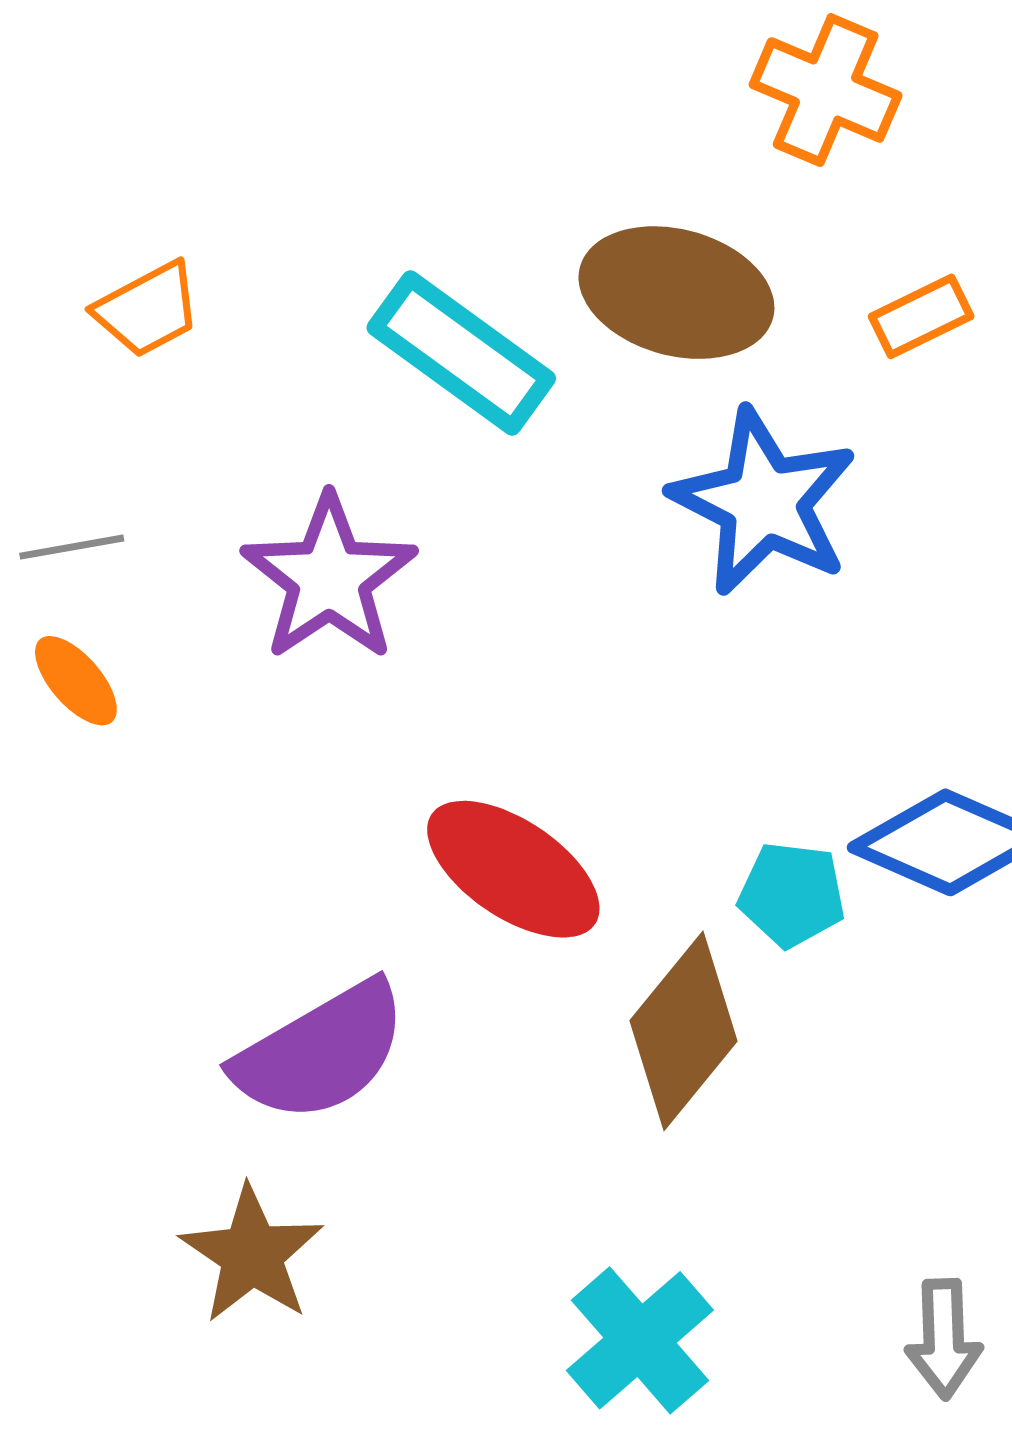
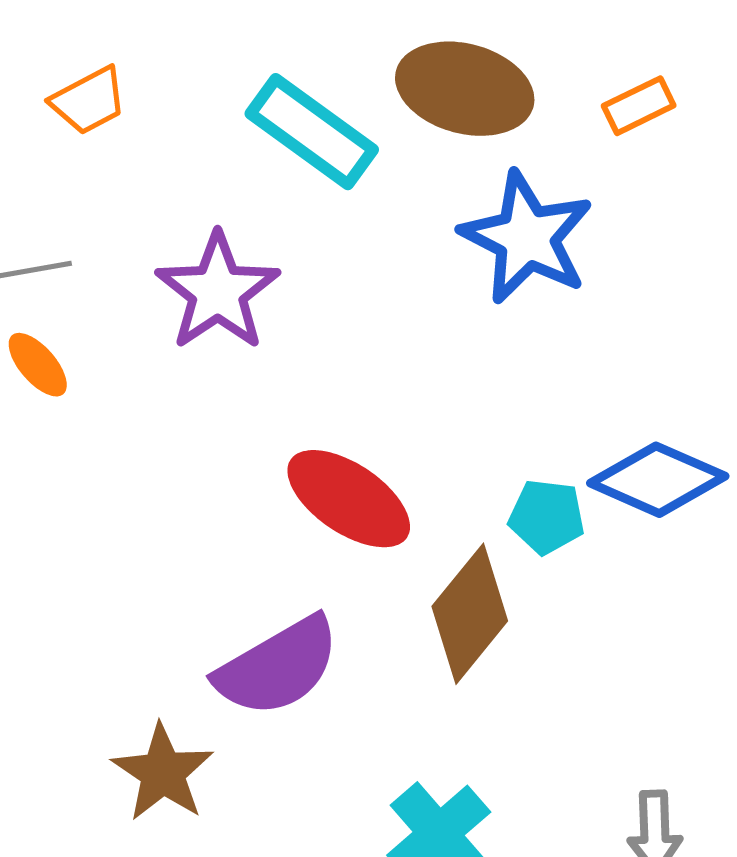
purple semicircle: (321, 1052) -> (278, 667), moved

